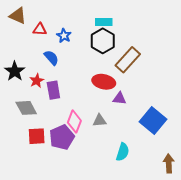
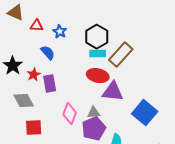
cyan rectangle: (104, 22) -> (98, 54), moved
purple triangle: (119, 98) -> (113, 92), size x1.6
purple pentagon: (62, 137) -> (94, 129), moved

